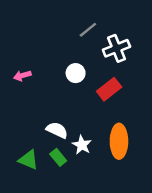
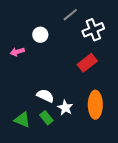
white circle: (76, 73) -> (40, 35), moved

